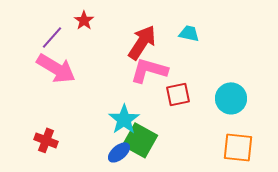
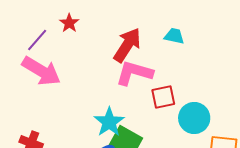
cyan circle: (231, 98) -> (194, 118), moved

